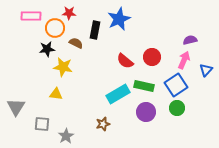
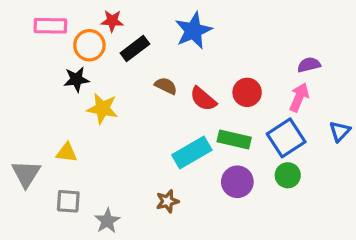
black rectangle: (95, 30) -> (135, 48), moved, turned 42
brown semicircle: (76, 43) -> (166, 86), moved
blue triangle: (206, 70) -> (340, 131), moved
yellow triangle: (56, 94) -> (67, 153), moved

